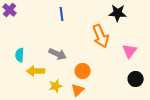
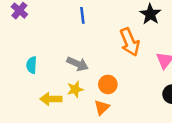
black star: (118, 13) -> (150, 14), turned 30
yellow arrow: (36, 71) -> (51, 99), moved
yellow star: (56, 86) -> (75, 89), moved

